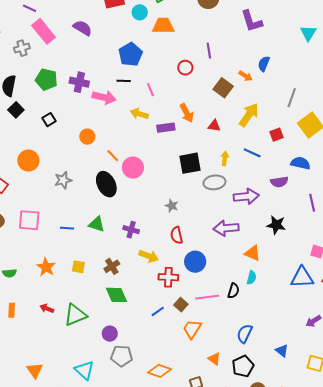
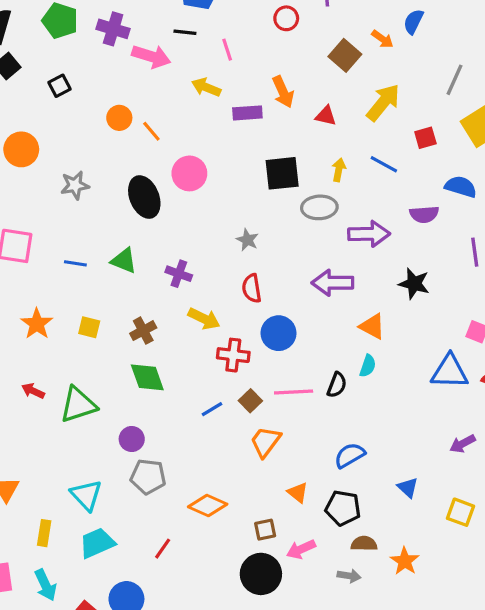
orange line: (113, 156) -> (151, 131), moved
blue semicircle: (245, 334) -> (350, 455), turned 30
black pentagon: (243, 366) -> (343, 508), turned 30

